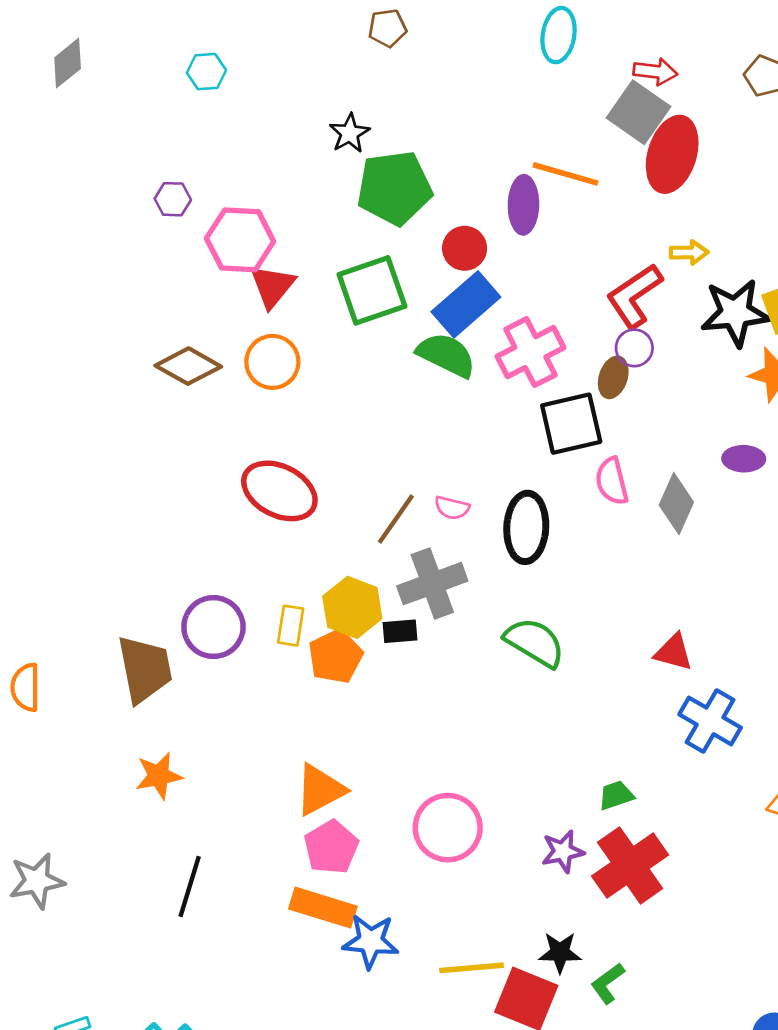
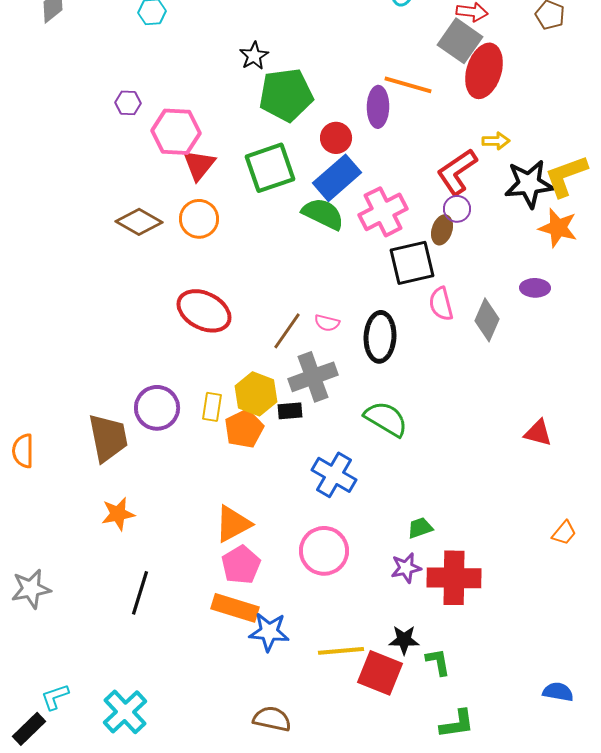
red triangle: (674, 652) -> (538, 433), moved
blue cross: (710, 721) -> (334, 475), moved
green trapezoid: (616, 795) -> (420, 528), moved
red cross: (630, 865) -> (454, 578), turned 36
green L-shape: (608, 983) -> (438, 662), turned 116

